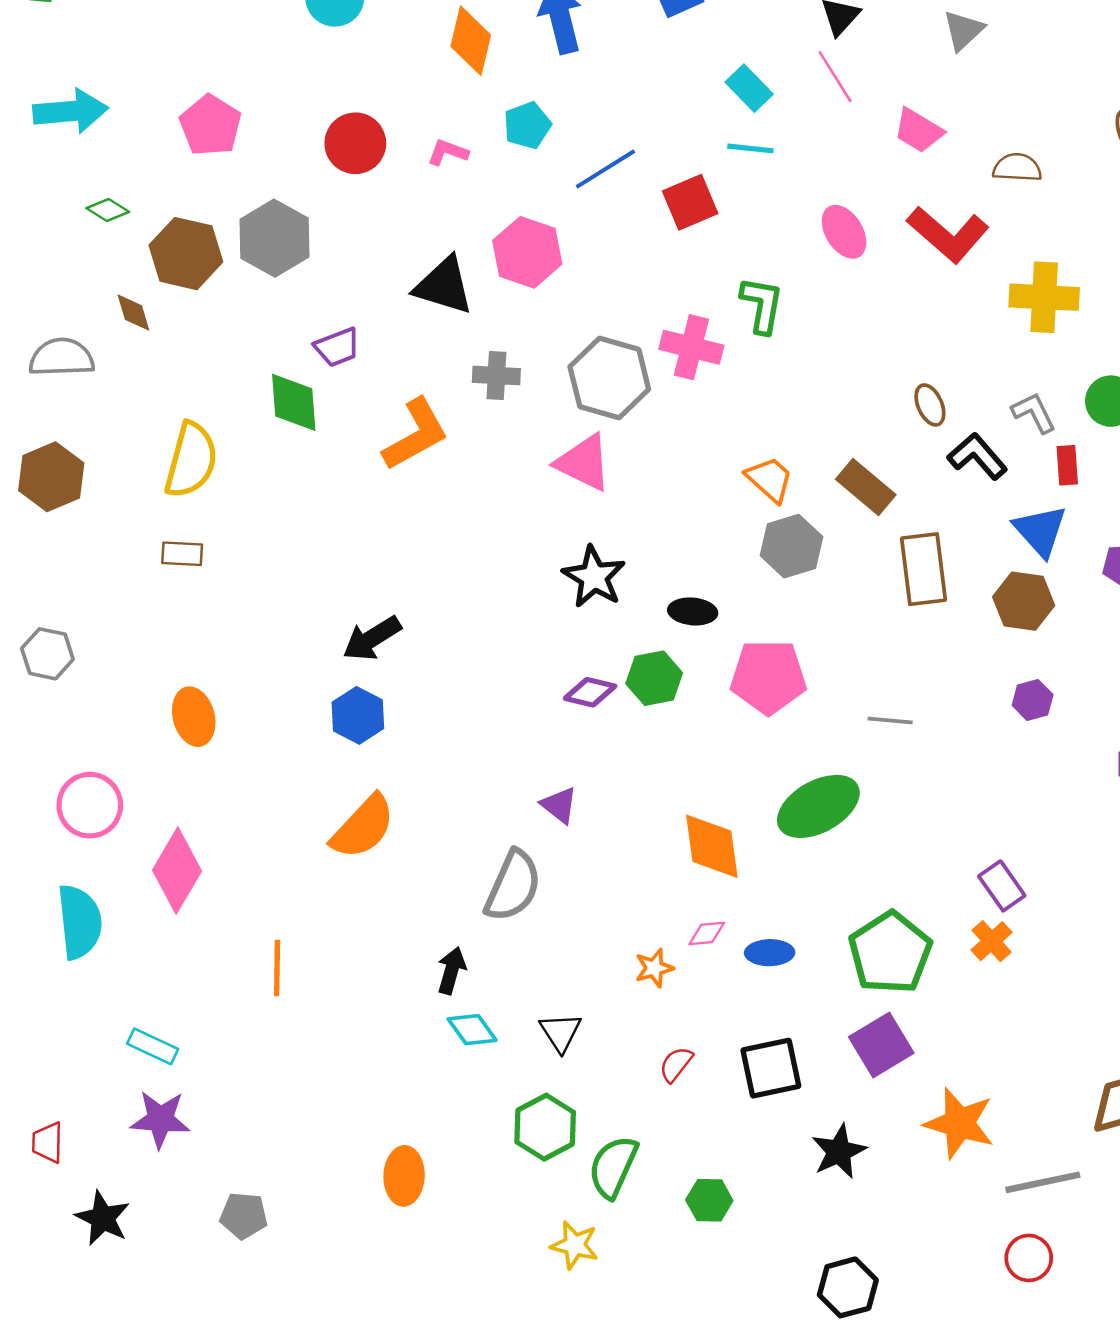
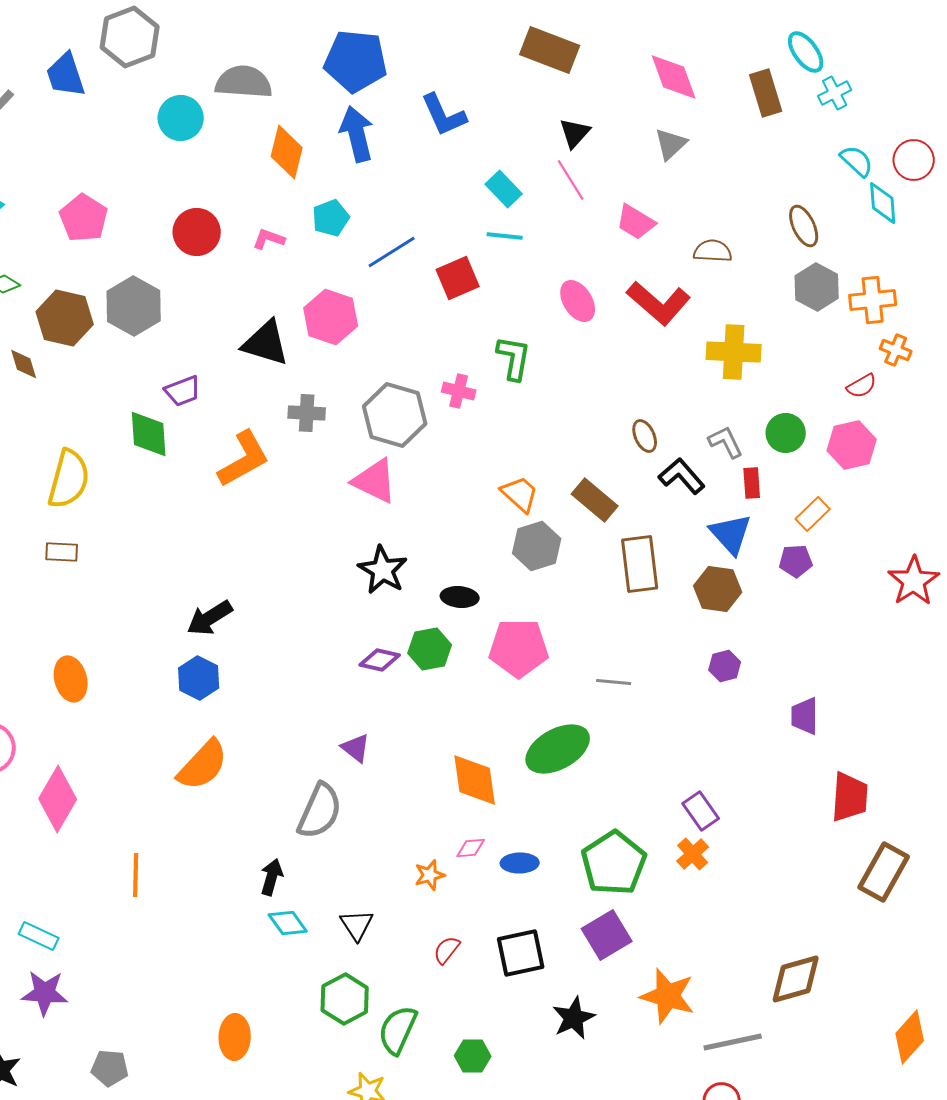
pink cross: (691, 347) -> (459, 391), size x0.7

